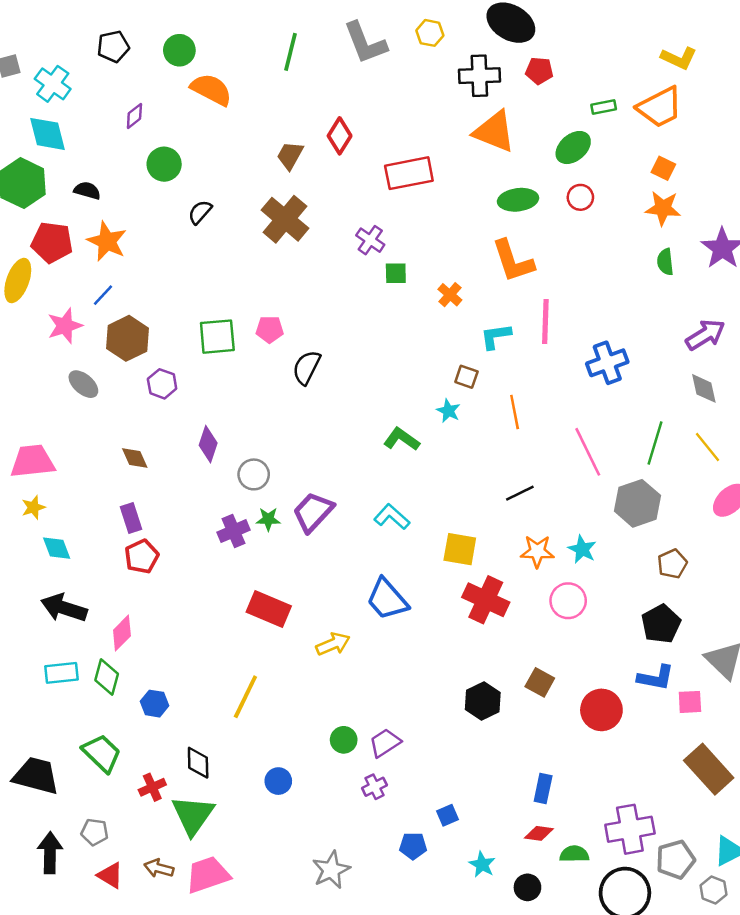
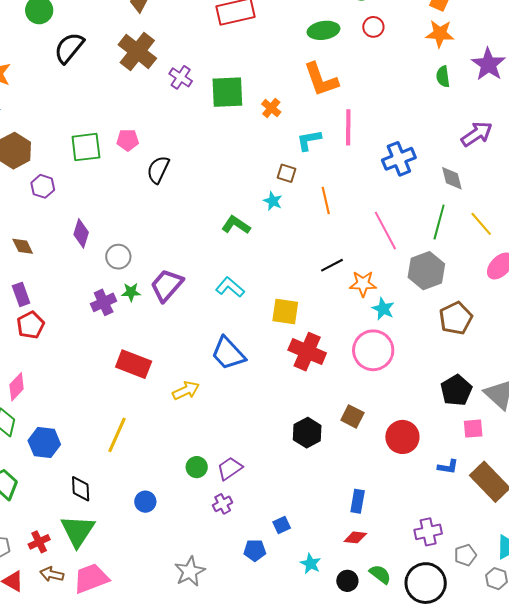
black semicircle: (200, 212) -> (69, 48), size x1.6
purple cross: (370, 240) -> (181, 77), moved
green square: (396, 273) -> (227, 92), size x1.8
gray diamond: (704, 388) -> (452, 178), moved
orange star: (537, 551) -> (363, 284), moved
brown pentagon: (672, 564) -> (456, 318), size x1.4
pink circle: (568, 601) -> (373, 350), size x1.4
black pentagon: (661, 624) -> (456, 390), moved
blue L-shape: (656, 678) -> (448, 467), moved, size x0.7
blue hexagon: (154, 704) -> (44, 442), size x1.4
red cross: (152, 787) -> (39, 542), moved
purple cross: (630, 829) -> (428, 532), size x0.7
green semicircle: (574, 854) -> (380, 574), moved, turned 40
gray pentagon: (675, 860) -> (465, 555), size x0.7

